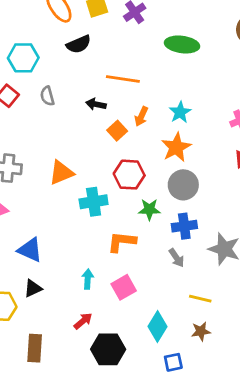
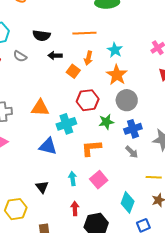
black semicircle: (79, 44) -> (41, 36), moved, turned 42
orange line: (123, 79) -> (84, 33), moved
gray semicircle: (47, 96) -> (20, 56), turned -32
orange triangle: (61, 173) -> (40, 108), turned 36
blue triangle: (30, 250) -> (48, 146), moved
black triangle: (33, 288) -> (42, 187), moved, turned -32
red arrow: (83, 321) -> (75, 208), turned -40

